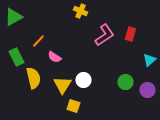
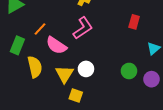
pink L-shape: (104, 35) -> (83, 28), moved
green rectangle: (16, 57) -> (17, 45), turned 48
pink semicircle: (54, 57) -> (56, 45), size x1.5

